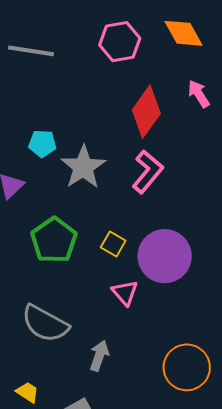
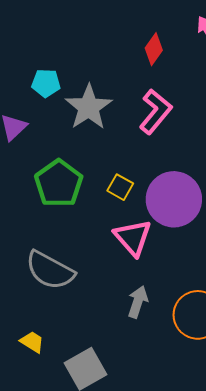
red diamond: (146, 112) -> (154, 49), size x0.6
pink triangle: (125, 293) -> (133, 238), size x1.4
gray arrow: (99, 356) -> (138, 302), moved

